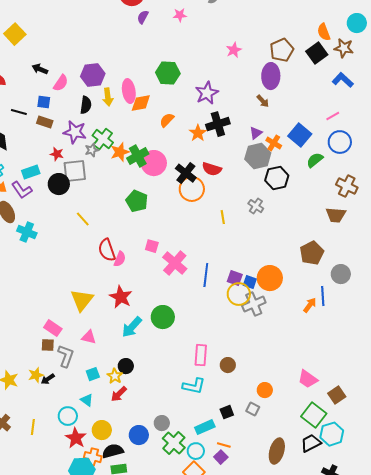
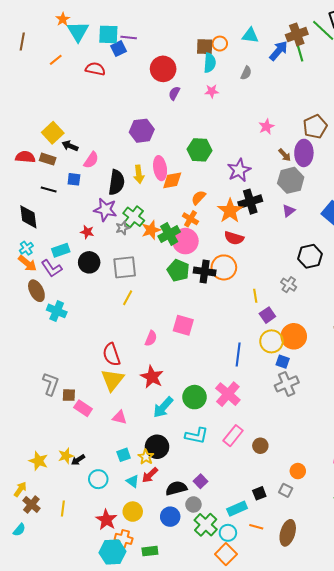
yellow square: (15, 34) -> (53, 133), moved
purple hexagon: (93, 75) -> (142, 131), moved
brown arrow: (263, 101) -> (285, 155), moved
black semicircle: (86, 105) -> (116, 182), size x1.4
brown rectangle: (45, 122) -> (48, 159), moved
orange star: (198, 133) -> (230, 211), size x1.4
orange cross: (274, 143) -> (190, 219), moved
gray hexagon: (258, 156) -> (291, 180), moved
red semicircle: (212, 169) -> (234, 238), moved
gray square: (75, 171) -> (125, 267), moved
black cross: (186, 173) -> (205, 271), moved, turned -30
green pentagon: (137, 201) -> (178, 270), moved
yellow line: (83, 219) -> (128, 298), moved, turned 70
pink square: (152, 246) -> (183, 325), size x1.5
red semicircle: (107, 250) -> (111, 355), moved
pink cross: (175, 263) -> (228, 394), moved
purple square: (235, 278) -> (267, 315), moved, turned 35
orange circle: (270, 278) -> (294, 336), moved
yellow circle: (239, 294) -> (271, 341), moved
brown square: (48, 345) -> (69, 395), moved
pink rectangle: (201, 355) -> (233, 436), turned 35
gray L-shape: (66, 356) -> (51, 384), moved
black circle: (126, 366) -> (157, 447), size x1.5
cyan L-shape: (194, 386) -> (197, 436), moved
cyan triangle: (87, 400) -> (133, 481), moved
cyan circle: (68, 416) -> (98, 479), moved
black semicircle: (113, 451) -> (176, 488), moved
brown ellipse: (277, 451) -> (288, 533), moved
purple square: (221, 457) -> (201, 481), moved

